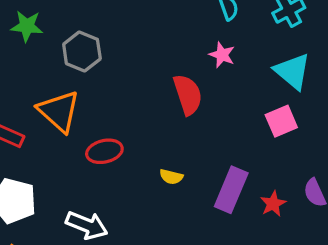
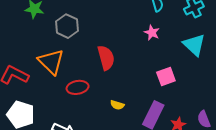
red semicircle: (188, 95) -> (106, 58), moved
pink square: (281, 121) -> (166, 76), moved

